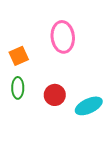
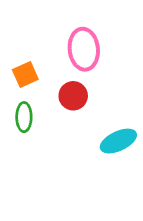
red circle: (55, 95) -> (73, 96), moved

